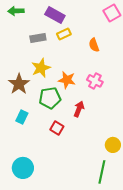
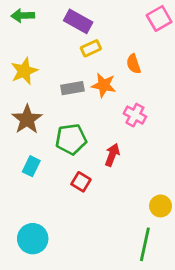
gray rectangle: (38, 38) -> (72, 88), moved
yellow star: (41, 68) -> (24, 71), moved
orange star: (67, 80) -> (104, 85), moved

